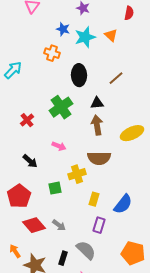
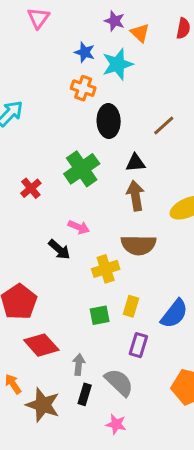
orange triangle: (111, 35) -> (140, 33), moved
orange cross: (52, 53) -> (83, 88), moved
black arrow: (30, 161) -> (59, 249), moved
green square: (55, 188) -> (100, 315), moved
gray arrow: (59, 225) -> (79, 365), moved, turned -120

